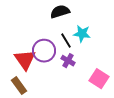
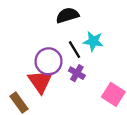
red triangle: (25, 60) -> (40, 81), moved

